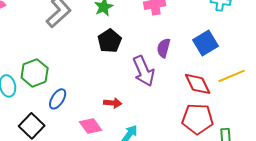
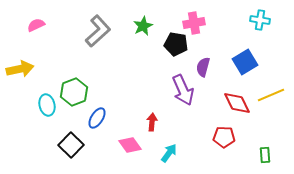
black pentagon: (110, 41) -> (176, 44), moved, turned -30
red arrow: (113, 103) -> (152, 122), turned -90
red pentagon: (198, 119) -> (224, 137), moved, size x0.7

